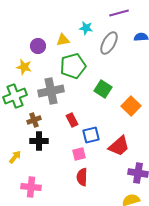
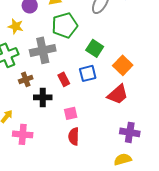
blue square: (91, 135) -> (88, 73), moved
black cross: (39, 141) -> (43, 97), moved
red trapezoid: (119, 146) -> (118, 94), moved
pink cross: (31, 187) -> (23, 134), moved

